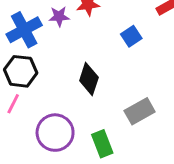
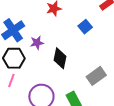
purple star: (59, 16) -> (37, 43), moved

